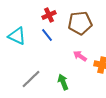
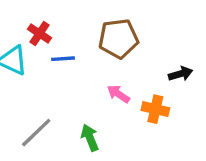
red cross: (49, 15) -> (40, 34), moved, turned -32
blue line: (47, 35) -> (63, 59), turned -56

